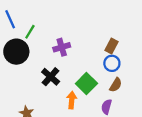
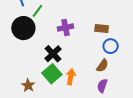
brown rectangle: (111, 46) -> (102, 29), moved, turned 64
green square: (86, 83) -> (52, 74), moved
brown semicircle: (116, 85) -> (102, 66), moved

